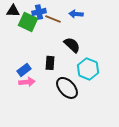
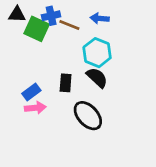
black semicircle: (72, 45) -> (97, 78), moved
cyan hexagon: (88, 69) -> (97, 53), moved

